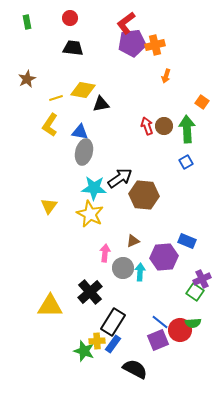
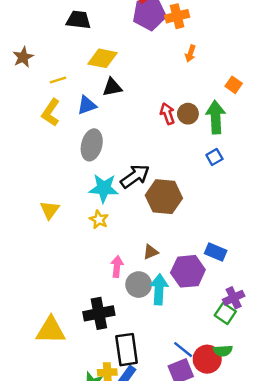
yellow diamond: (83, 90) -> (103, 58), moved
blue triangle: (80, 132) -> (87, 105), moved, turned -30
yellow star: (90, 214) -> (99, 220), size x0.6
cyan arrow: (140, 272) -> (159, 289), size x1.4
black cross: (90, 292) -> (99, 313), turned 30
black rectangle: (113, 322) -> (127, 350), turned -40

